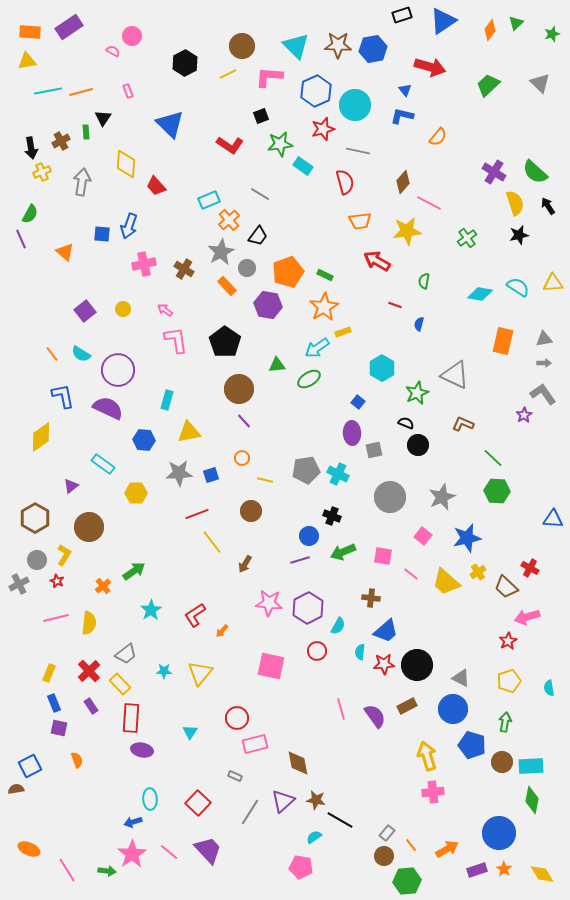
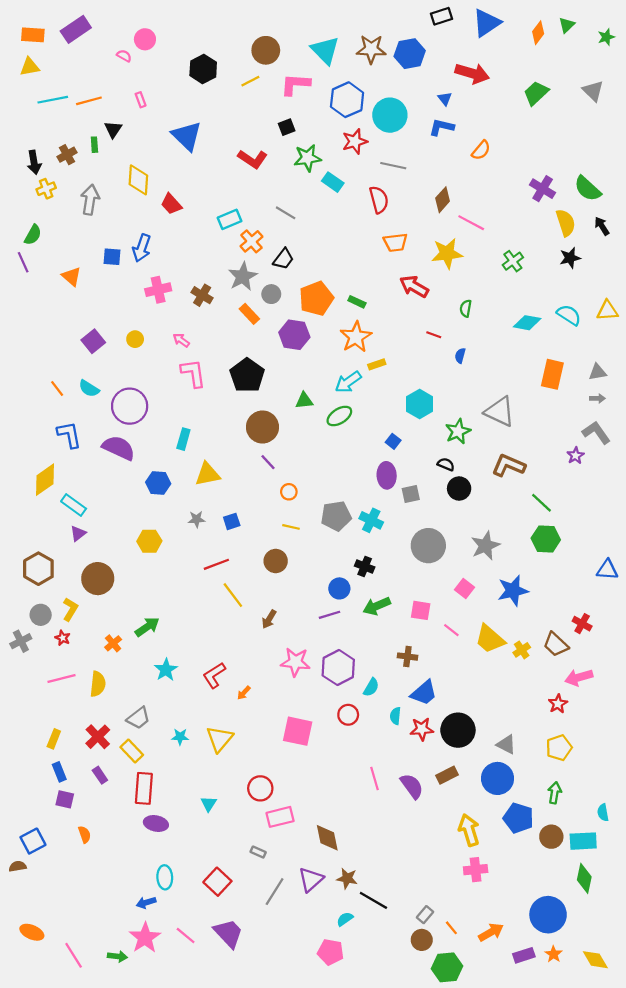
brown L-shape: (463, 424) -> (508, 465), size x1.4
orange circle: (242, 458) -> (289, 492), moved
cyan rectangle: (103, 464) -> (74, 505), moved
gray star: (179, 473) -> (197, 519), size x0.6
yellow cross: (478, 572) -> (522, 650), moved
cyan semicircle: (549, 688) -> (603, 813), moved

